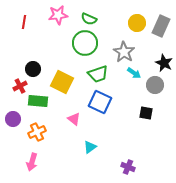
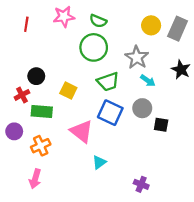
yellow square: (62, 82) -> (68, 91), size x0.7
gray circle: (155, 85) -> (142, 108), moved
pink triangle: (74, 119) -> (82, 131), size x1.6

